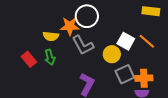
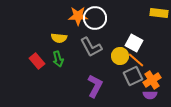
orange star: (70, 26) -> (78, 16), moved
orange line: (147, 41) -> (136, 60), moved
orange cross: (144, 78) -> (152, 80), turned -30

